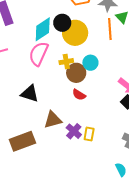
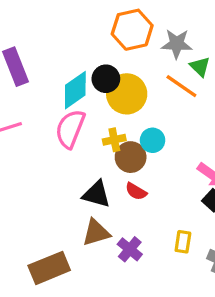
orange line: (110, 29) -> (181, 86), turned -50
black triangle: (30, 94) -> (97, 194), moved
yellow rectangle: (89, 134) -> (183, 242), moved

